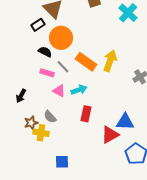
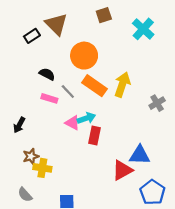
black rectangle: (38, 25) -> (32, 36), moved
orange circle: (61, 38) -> (84, 56), moved
pink triangle: (59, 91) -> (72, 123), moved
red rectangle: (86, 114) -> (94, 136), moved
gray semicircle: (50, 117) -> (25, 195), moved

